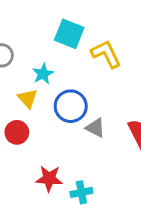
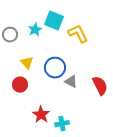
cyan star: (43, 74) -> (35, 30), moved
red star: (49, 178) -> (41, 115), turned 30

